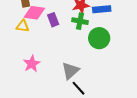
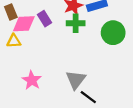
purple rectangle: (53, 20) -> (45, 19), moved
green circle: (99, 38) -> (113, 33), moved

